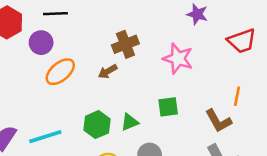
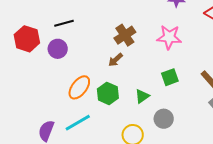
orange ellipse: (60, 72) -> (79, 87), moved
green hexagon: (97, 125) -> (108, 93), moved

